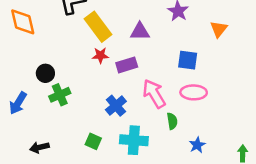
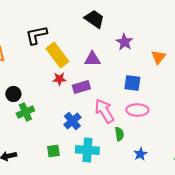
green square: (93, 141) -> (53, 151), turned -32

